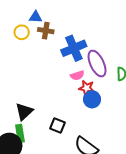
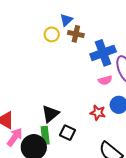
blue triangle: (36, 17) -> (66, 20), turned -48
red star: (87, 88) -> (98, 113), moved
black square: (57, 125) -> (68, 133), moved

